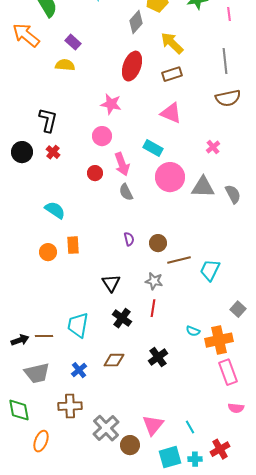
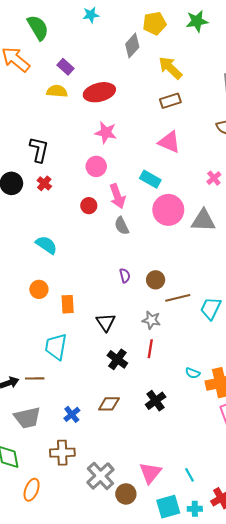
red ellipse: (132, 66) -> (99, 92), moved, turned 56
orange rectangle: (73, 245) -> (68, 304), moved
cyan trapezoid: (78, 325) -> (56, 347), moved

